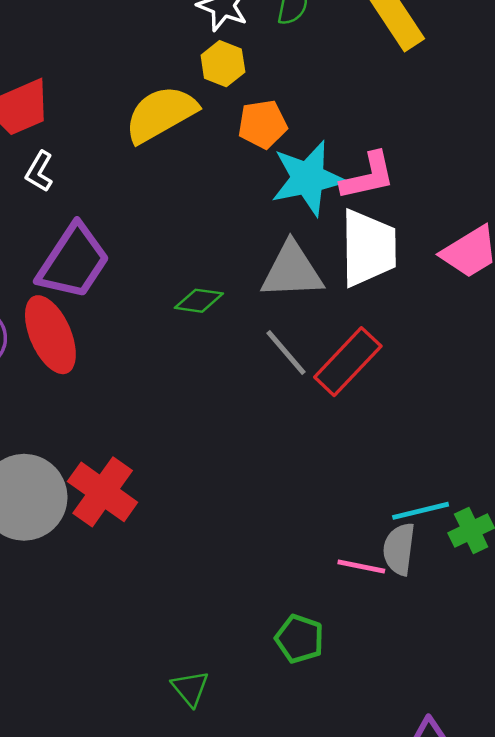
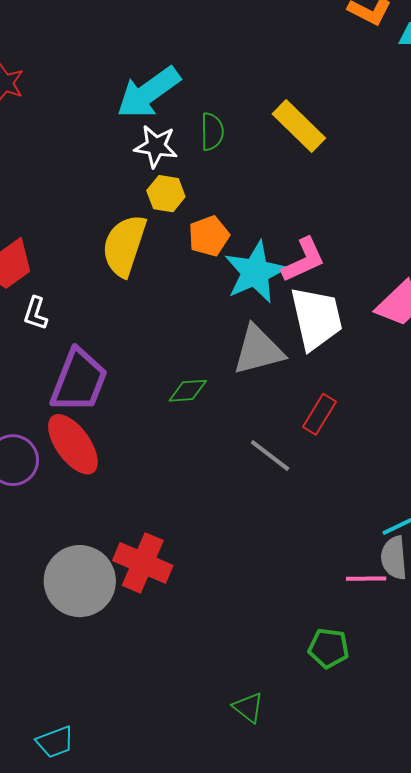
yellow semicircle: (161, 114) -> (124, 245), turned -30
gray line: (286, 352) -> (270, 456), moved
red rectangle: (348, 362) -> (320, 414), size x0.7

